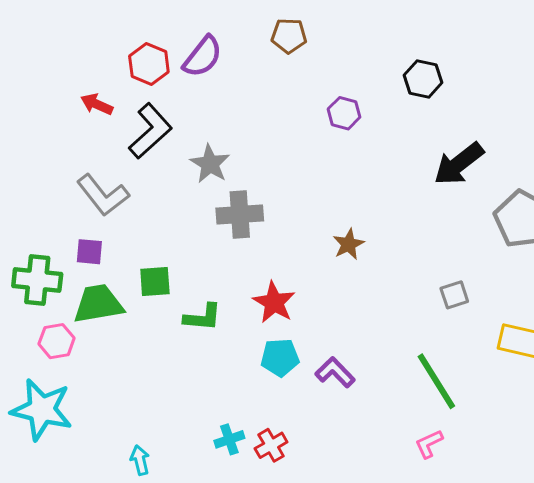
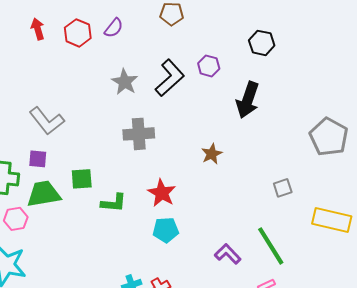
purple semicircle: (203, 57) -> (114, 28), size x0.7
red arrow: (97, 104) -> (38, 29), moved, turned 50
black L-shape: (150, 131) -> (170, 78), moved
gray star: (210, 164) -> (125, 82), moved
black arrow: (459, 164) -> (248, 100), moved, turned -33
purple L-shape: (335, 372) -> (228, 254), moved

